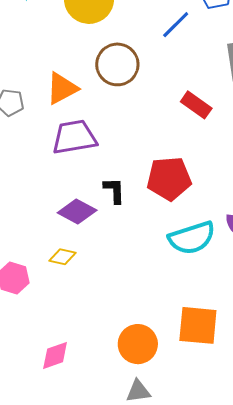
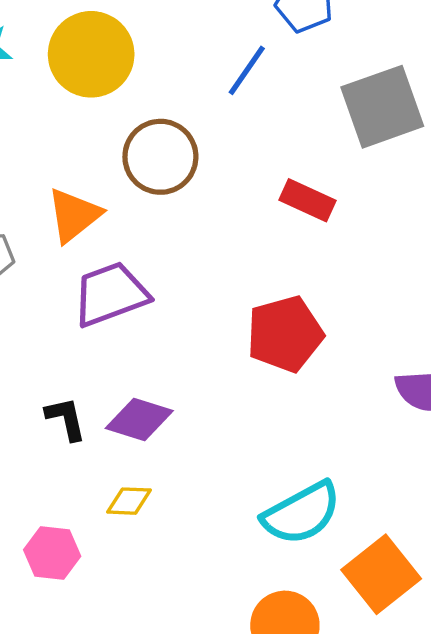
black L-shape: (114, 191) -> (66, 419), moved
cyan semicircle: (192, 238) -> (302, 513), moved
orange square: (198, 325) -> (381, 574), turned -33

